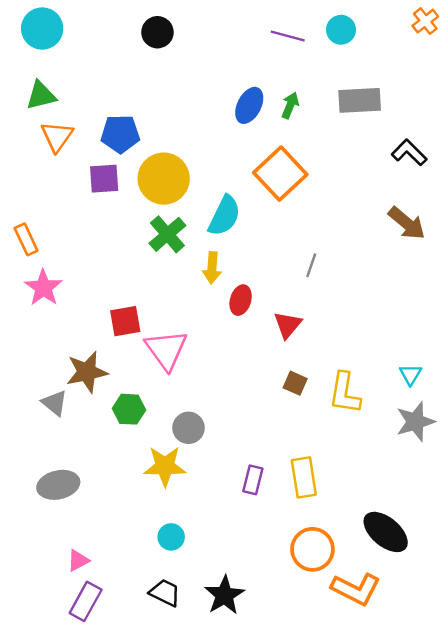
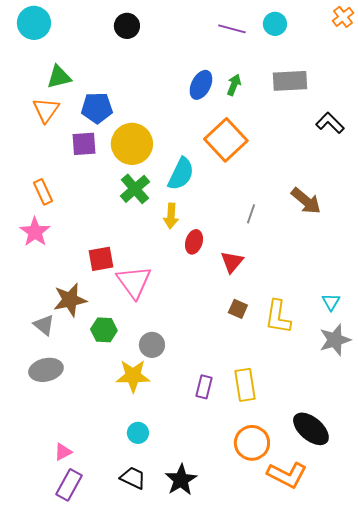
green triangle: (41, 95) -> (59, 77), moved
brown arrow: (407, 223) -> (306, 201), moved
orange rectangle: (26, 239) -> (43, 192), moved
gray ellipse: (58, 485) -> (46, 370), moved

